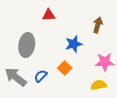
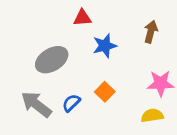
blue star: (74, 44) -> (105, 46), moved
gray ellipse: (27, 45) -> (52, 60), turned 50

